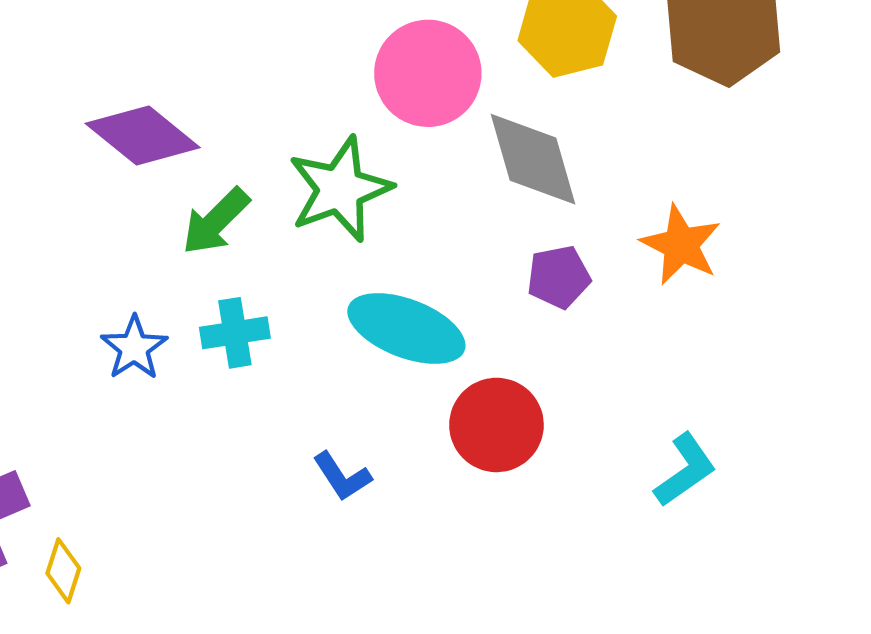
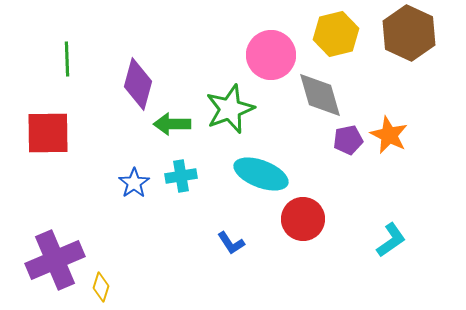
purple diamond: (143, 136) -> (138, 84), turned 66
green arrow: (216, 221) -> (172, 124), turned 45
purple pentagon: (559, 277) -> (348, 140), moved

